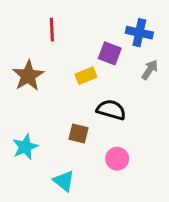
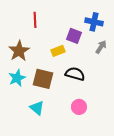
brown square: (79, 133) -> (43, 79), moved, size x1.5
cyan star: (25, 147) -> (17, 78), moved
cyan triangle: (64, 181) -> (37, 108), moved

